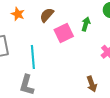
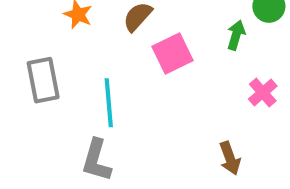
green arrow: (86, 24) -> (236, 35), moved

